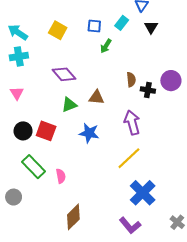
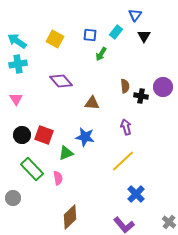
green triangle: (69, 105) -> (66, 153), moved
purple arrow: (132, 123) -> (126, 127), size x0.7
blue cross: (143, 193) -> (136, 194), size x0.7

